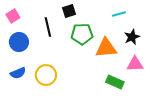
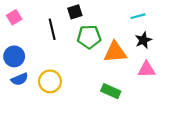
cyan line: (119, 14) -> (138, 16), moved
blue circle: (19, 42) -> (14, 56), moved
green rectangle: (115, 82) -> (111, 91), moved

